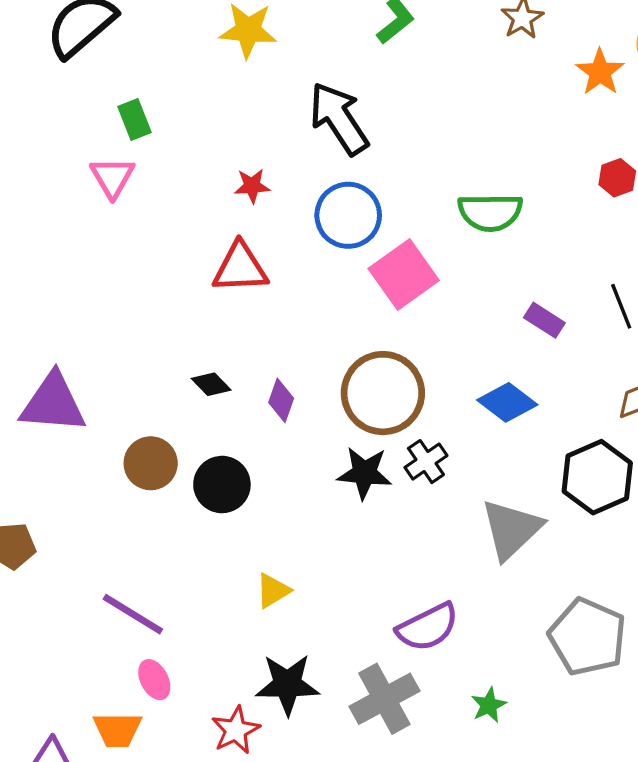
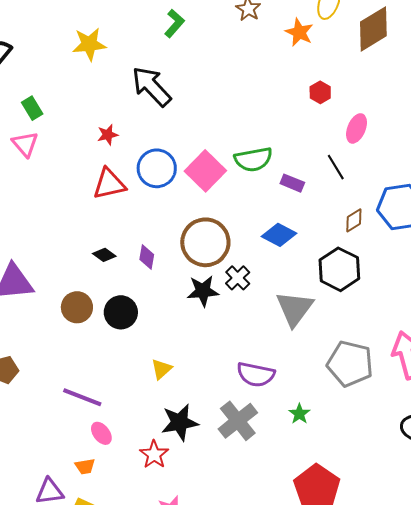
green semicircle: (490, 212) -> (253, 159), moved
blue circle: (348, 215) -> (157, 168), moved
purple semicircle: (428, 627) -> (256, 374), turned 48
orange trapezoid: (117, 730) -> (85, 466), size x0.7

